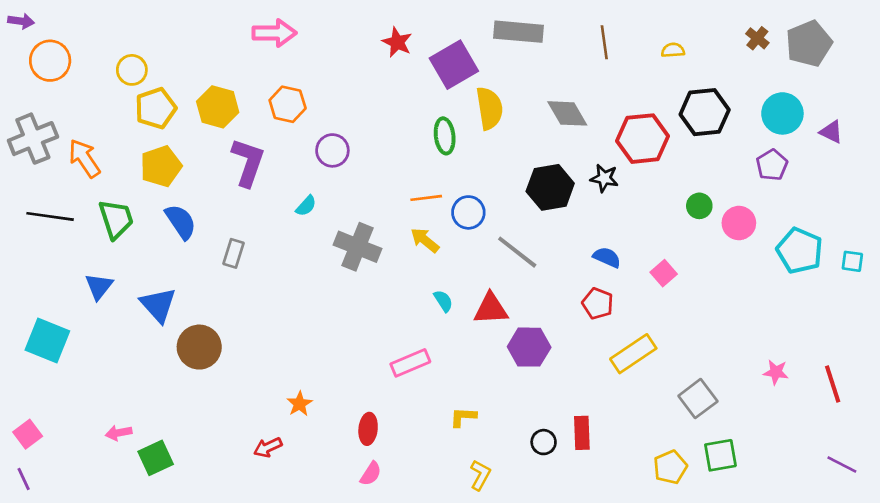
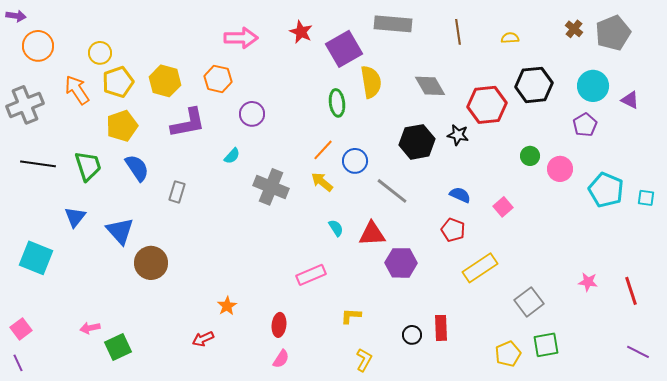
pink arrow: (274, 33) -> (241, 38), moved
orange arrow: (84, 158) -> (77, 90), moved
purple L-shape: (248, 162) -> (188, 123), turned 60
orange line: (426, 198) -> (323, 150), turned -40

